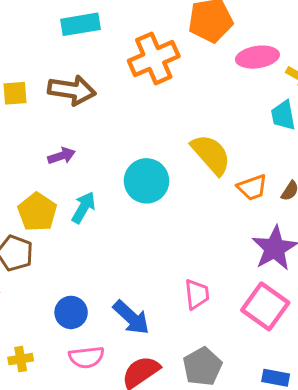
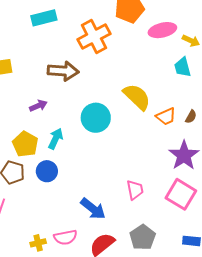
brown arrow: (72, 90) -> (63, 71), moved
blue circle: (71, 312) -> (47, 171), moved
yellow cross: (21, 359) -> (38, 243), moved

